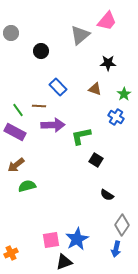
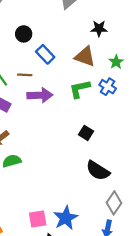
black circle: (41, 51) -> (24, 34), moved
brown triangle: (95, 89) -> (85, 57), size x1.5
green L-shape: (81, 136) -> (80, 89), moved
black semicircle: (107, 195) -> (98, 171), size x1.6

